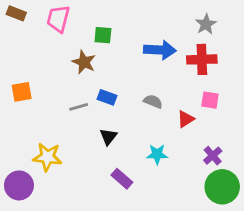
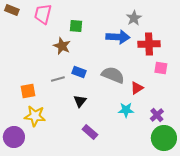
gray star: (206, 24) -> (134, 18), moved
orange square: (22, 92) -> (28, 91), moved
pink square: (210, 100) -> (161, 68), moved
gray semicircle: (153, 101) -> (113, 75), size x1.6
cyan star: (157, 154) -> (126, 110), moved

